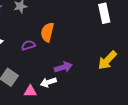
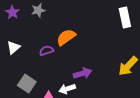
orange semicircle: (47, 32) -> (66, 37), turned 42

